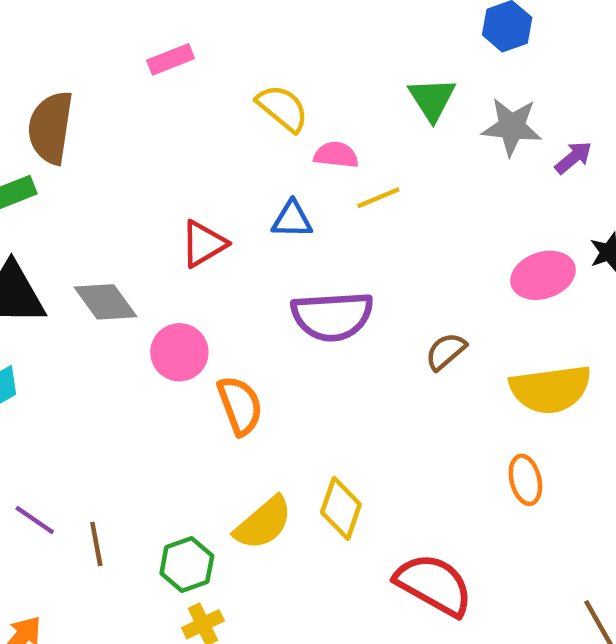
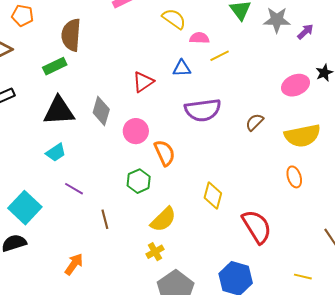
gray diamond: (105, 302) -> (101, 111), turned 56
purple line: (35, 520) -> (74, 189), moved
yellow semicircle: (263, 523) -> (163, 219), moved
green hexagon: (187, 565) -> (139, 181), moved
red semicircle: (434, 585) -> (257, 227), turned 33

